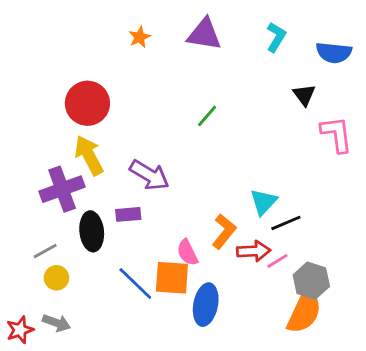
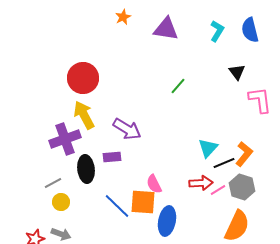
orange star: (140, 37) -> (123, 17), moved
blue semicircle: (334, 53) -> (250, 30), moved, turned 70
green line: (207, 116) -> (178, 86), moved
orange L-shape: (224, 231) -> (244, 154), moved
gray hexagon: (311, 281) -> (242, 187), moved

